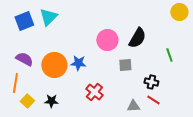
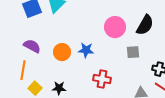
orange circle: (54, 65) -> (62, 52), size x0.7
red cross: (94, 92) -> (102, 79), turned -30

